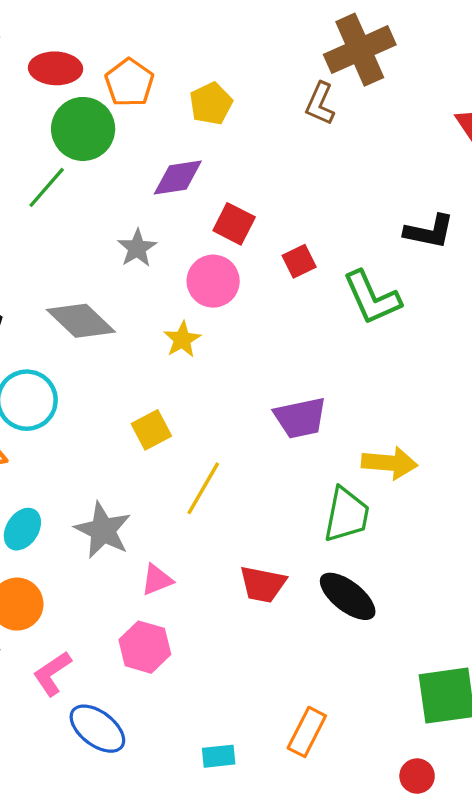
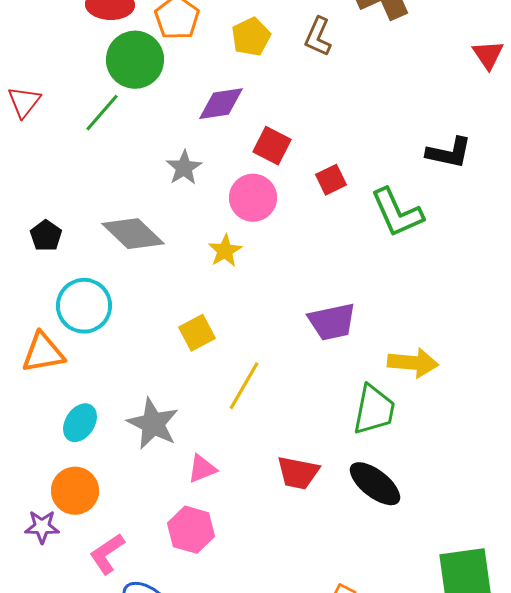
brown L-shape: (320, 104) -> (318, 37), moved

